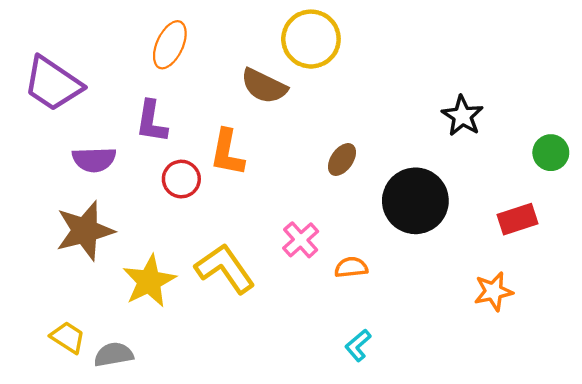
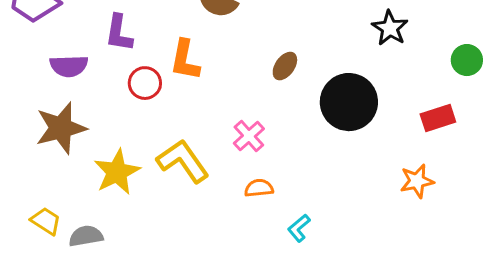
orange semicircle: (351, 267) -> (259, 188), moved

